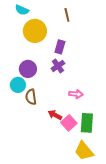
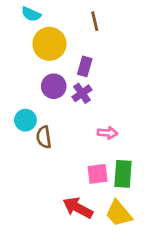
purple circle: (28, 69) -> (54, 86), moved
red arrow: (55, 115) -> (78, 208), moved, size x1.5
pink square: (69, 123) -> (98, 174), turned 35

